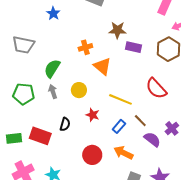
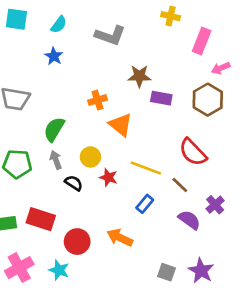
red star: (93, 115) -> (108, 177), moved
brown line: (140, 121) -> (180, 185), moved
black semicircle: (65, 124) -> (74, 183), moved, turned -72
orange arrow: (123, 153) -> (120, 238), moved
red circle: (92, 155) -> (77, 242), moved

